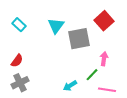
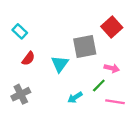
cyan triangle: (56, 26) -> (60, 64), moved
pink arrow: (104, 59) -> (112, 68), turned 96
red semicircle: (17, 61) -> (28, 58), moved

